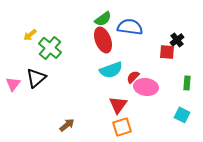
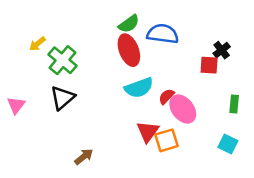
black triangle: (36, 78) -> (62, 98), moved
pink ellipse: (146, 87) -> (183, 109), turned 45
orange square: (122, 127) -> (166, 140), moved

